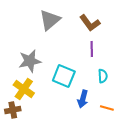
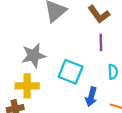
yellow cross: (24, 89) -> (27, 86), turned -35

